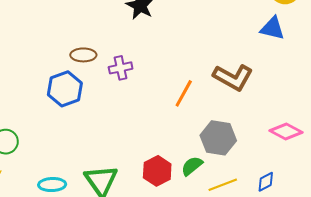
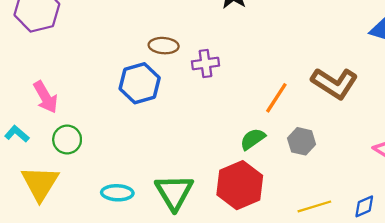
gray hexagon: (218, 138) -> (302, 141), moved, size x0.7
green semicircle: (192, 166) -> (253, 139), moved
red hexagon: (157, 171) -> (240, 185), size x1.4

